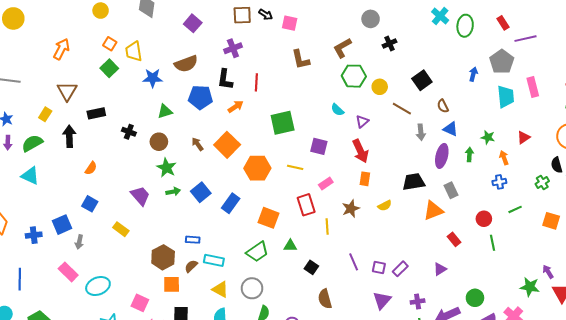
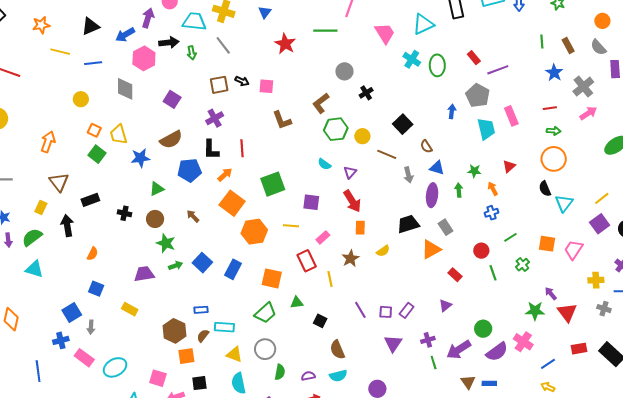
orange square: (227, 145) -> (232, 203), moved
green cross: (542, 183) -> (522, 265), moved
purple trapezoid: (140, 196) -> (144, 274), turned -50
blue cross: (34, 235) -> (61, 340), moved

